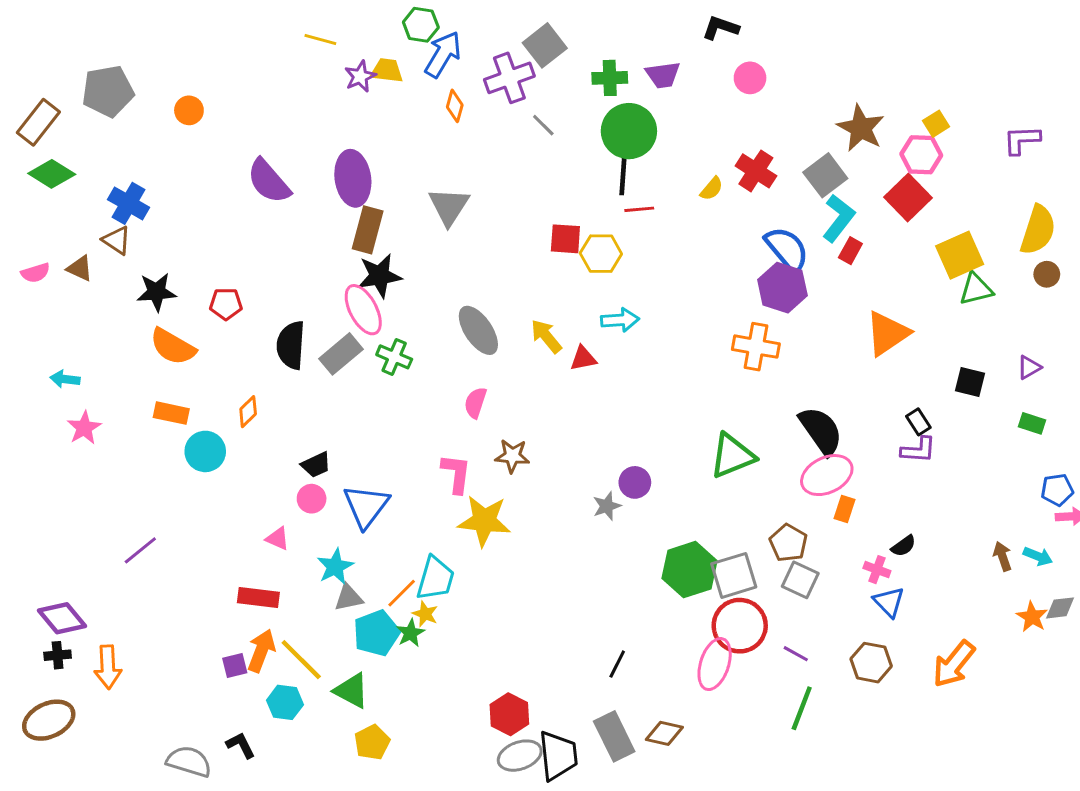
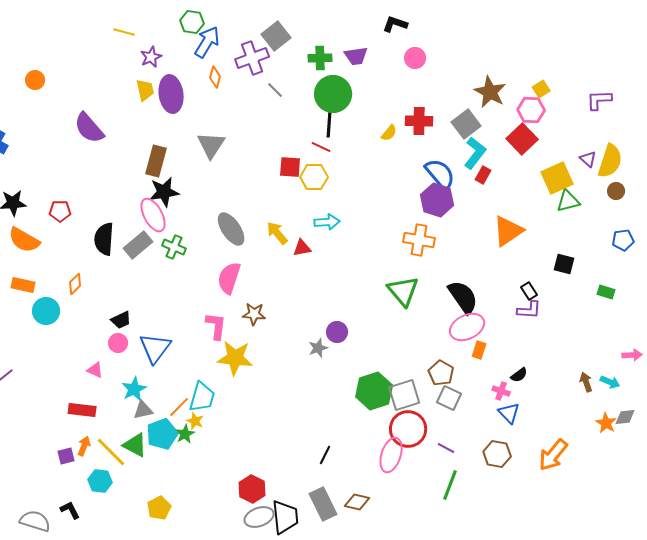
yellow trapezoid: (387, 71) -> (145, 90), moved, turned 70
red cross: (756, 171) -> (419, 121), turned -32
purple ellipse: (353, 178) -> (171, 94), moved
red line: (639, 209) -> (321, 147), moved, turned 30
purple triangle: (1029, 367) -> (588, 159), moved, turned -48
pink semicircle: (475, 403) -> (229, 278), size x1.5
green triangle: (732, 456) -> (403, 291), moved, turned -48
blue pentagon: (1057, 490) -> (623, 240), moved
orange arrow: (261, 651) -> (84, 446), size x0.7
green triangle: (351, 691) -> (135, 445), moved

